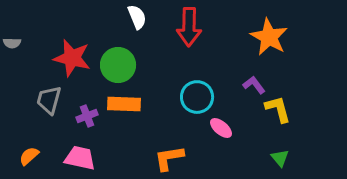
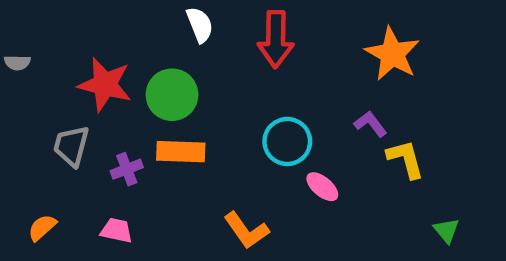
pink trapezoid: (80, 158) -> (117, 230), size x0.7
orange L-shape: (169, 158) -> (246, 230), turned -116
green triangle: (280, 158) -> (446, 230), moved

